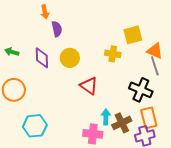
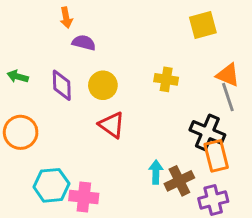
purple semicircle: (57, 29) -> (84, 43), turned -63
yellow square: (133, 35) -> (203, 25), moved
red triangle: (89, 86) -> (112, 125), moved
orange rectangle: (149, 118) -> (216, 156), moved
pink cross: (93, 134) -> (84, 197), moved

